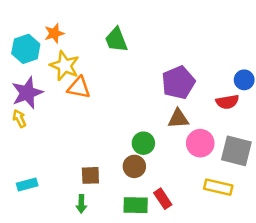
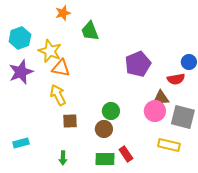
orange star: (54, 33) -> (63, 13), moved
yellow arrow: (19, 119) -> (58, 95), moved, size x1.5
brown triangle: (178, 119) -> (161, 98), moved
brown square: (90, 175) -> (70, 121), moved

